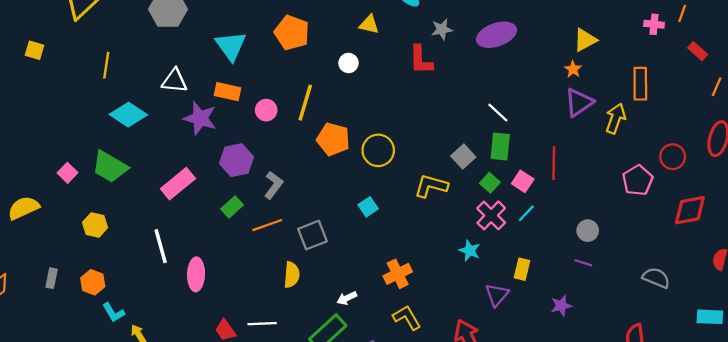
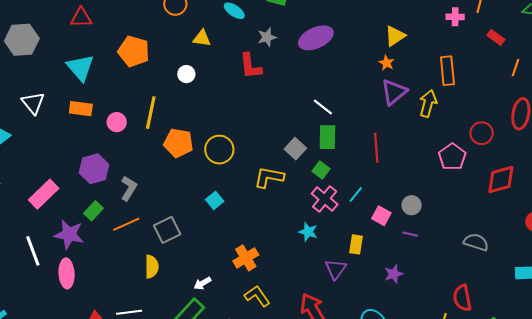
white triangle: (174, 81) -> (33, 103), turned 50
purple star: (200, 118) -> (69, 234), moved
pink square: (523, 181) -> (381, 216), moved

